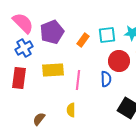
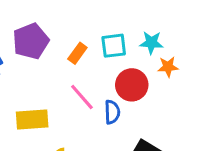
yellow rectangle: (53, 70) -> (32, 120), moved
pink line: (78, 80) -> (82, 97), moved, turned -48

